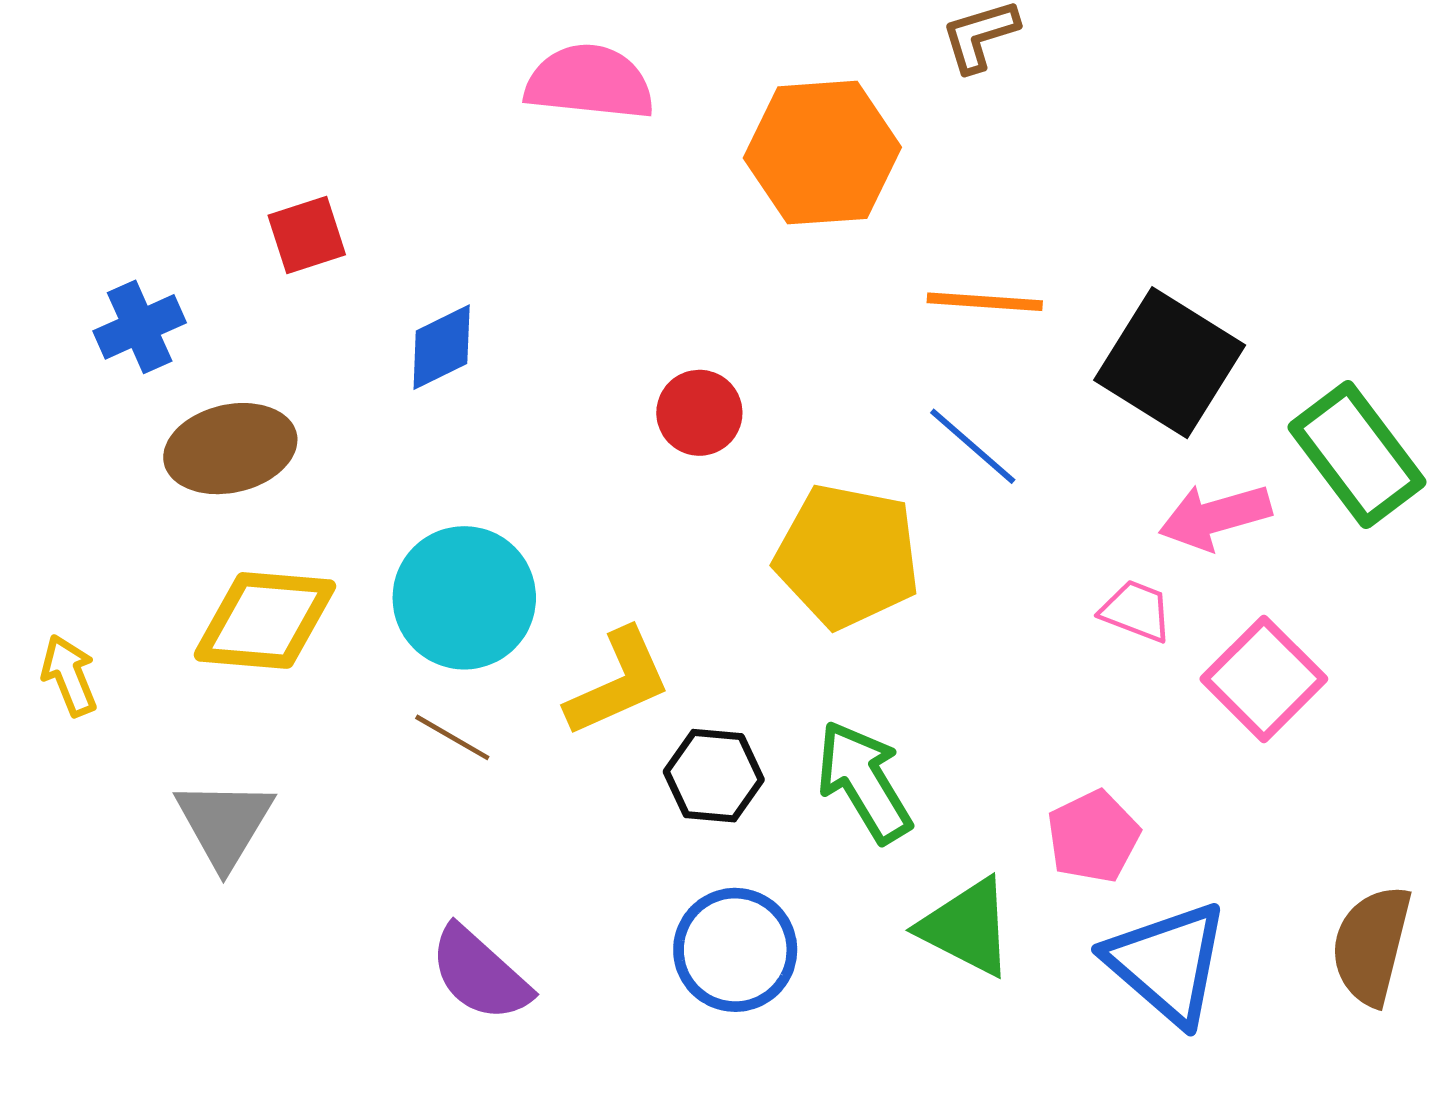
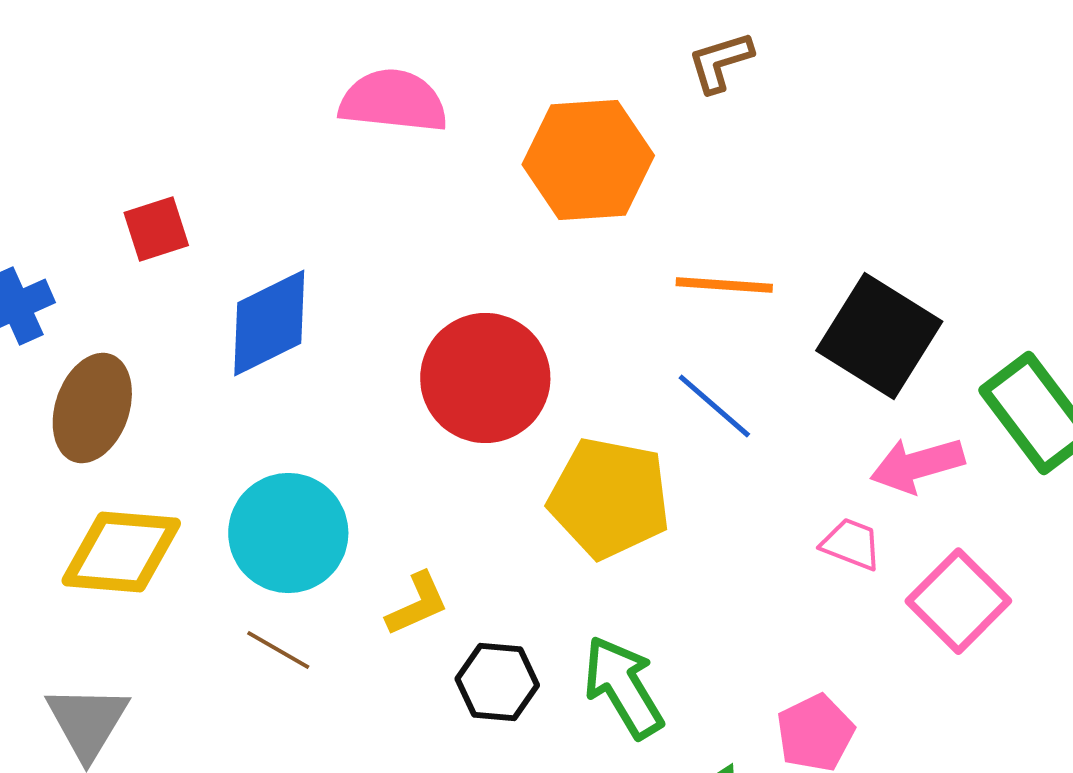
blue diamond: (442, 347) -> (269, 323), size x1.5
red circle: (699, 413) -> (485, 378), size x1.8
brown ellipse: (230, 449) -> (92, 408), turned -58
yellow L-shape: (618, 683) -> (417, 604), size x0.7

